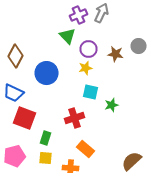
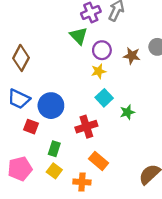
blue circle: (46, 73) -> (51, 106), moved
cyan square: (90, 92) -> (104, 98), turned 35
red square: (24, 118) -> (31, 127), size x0.6
yellow square: (46, 158) -> (54, 171), turned 32

